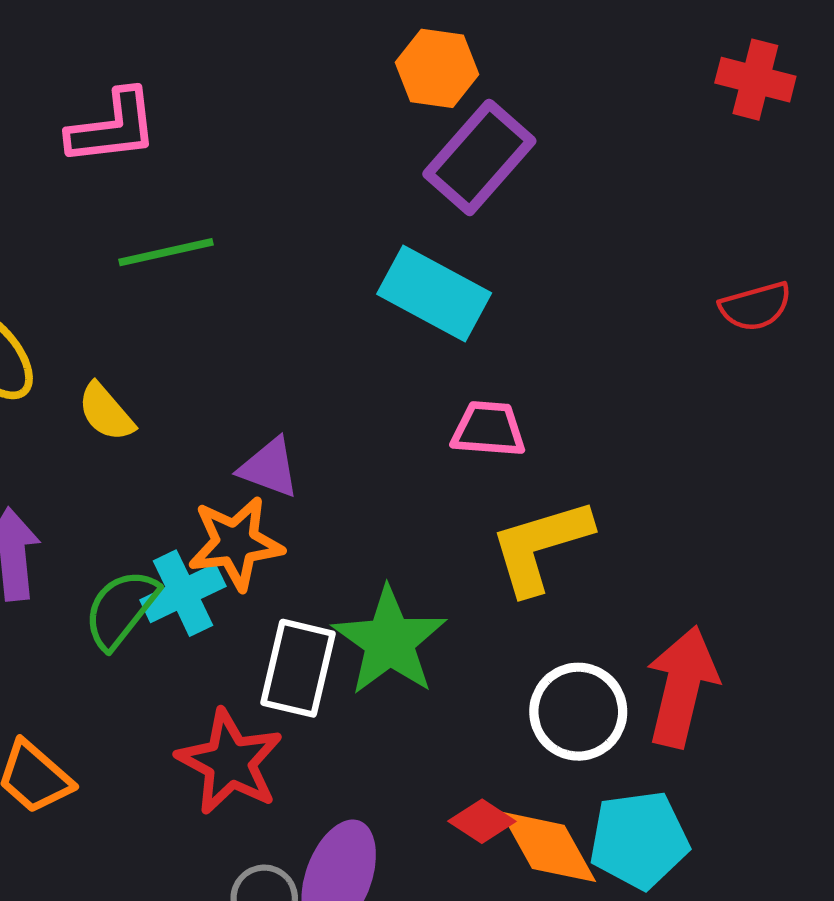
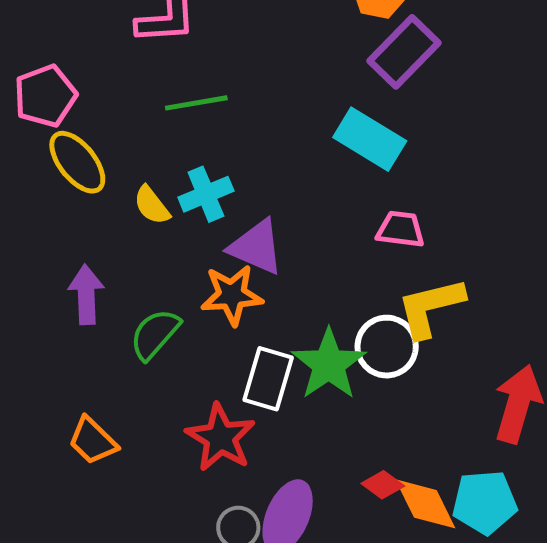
purple triangle: (269, 468) -> (256, 247), size x1.4
cyan cross: (183, 593) -> (206, 194), moved
white circle: (578, 712) -> (387, 347), moved

